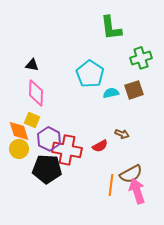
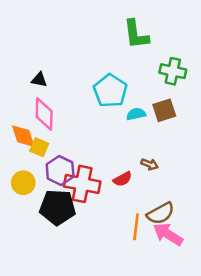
green cross: (141, 58) -> (173, 71), turned 30
orange diamond: (19, 131) -> (23, 136), moved
pink arrow: (137, 191) -> (168, 234), turned -40

